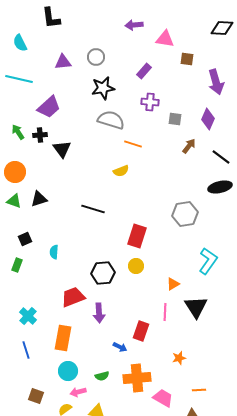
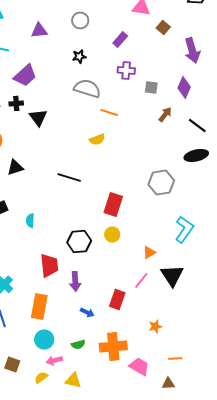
gray circle: (96, 57) -> (80, 20), moved
brown square: (187, 59) -> (163, 27), turned 32
black star: (103, 88) -> (79, 56), size x0.6
red trapezoid: (73, 297) -> (49, 265), turned 105
pink line: (165, 312) -> (141, 280), turned 36
blue arrow: (120, 347) -> (87, 312), moved

